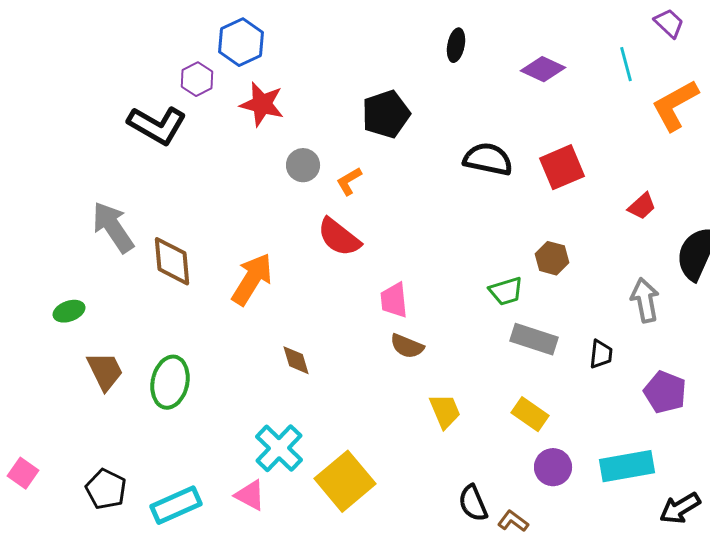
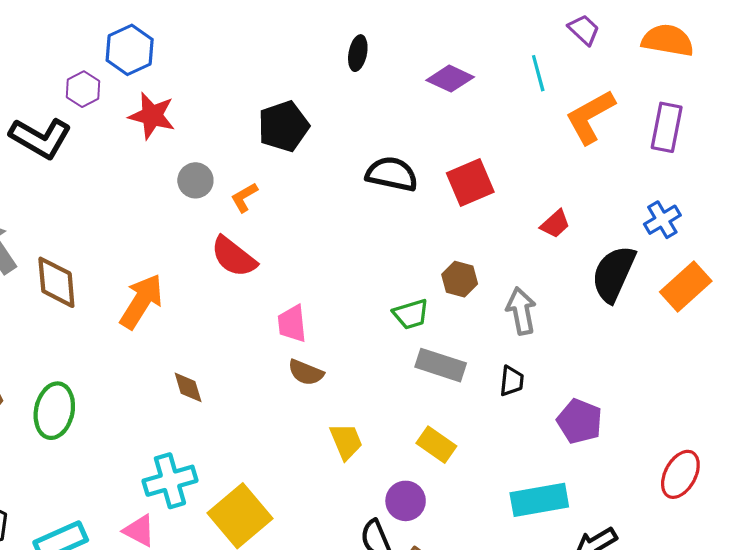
gray arrow: (645, 300) -> (521, 311), moved
cyan cross: (279, 448) -> (170, 481), turned 30
purple circle: (553, 467) -> (406, 501), moved

